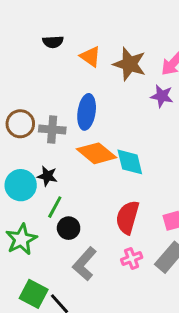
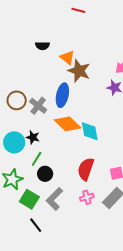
brown star: (130, 64) -> (79, 71), moved
gray cross: (52, 129) -> (38, 106), turned 30
green square: (34, 294) -> (29, 199), moved

